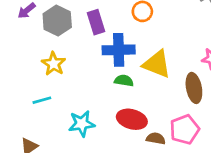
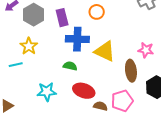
green semicircle: (124, 81) -> (70, 66), moved
cyan line: (42, 100) -> (16, 65), moved

